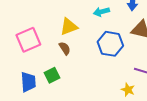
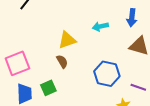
pink square: (28, 40) -> (17, 63), moved
blue hexagon: (110, 44) -> (107, 74), moved

